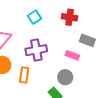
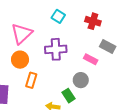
cyan square: (35, 17) -> (58, 16), turned -32
orange rectangle: (24, 75) -> (31, 80), moved

